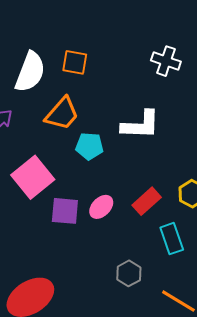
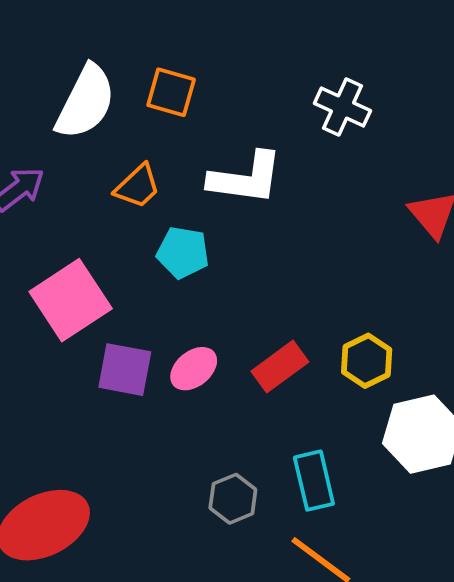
orange trapezoid: (62, 114) -> (138, 186), size x0.7
white L-shape: (141, 125) -> (246, 178), moved
cyan rectangle: (172, 239) -> (314, 481), moved

